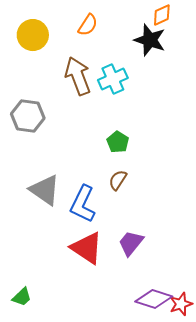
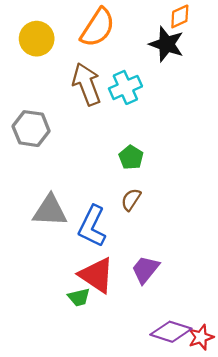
orange semicircle: (88, 25) -> (98, 28), size x1.6
gray triangle: (45, 190) -> (50, 211), turned -32
green trapezoid: (22, 297) -> (79, 297), moved, turned 30

